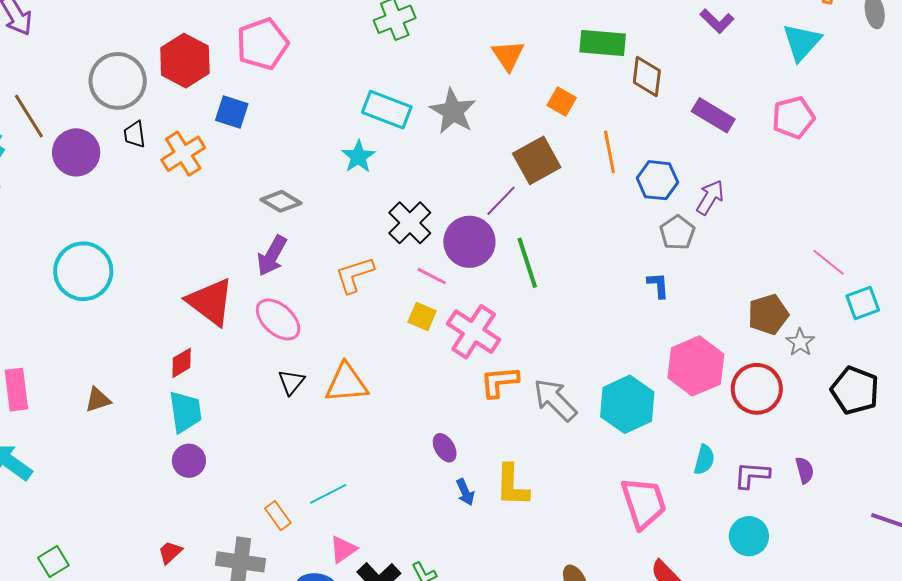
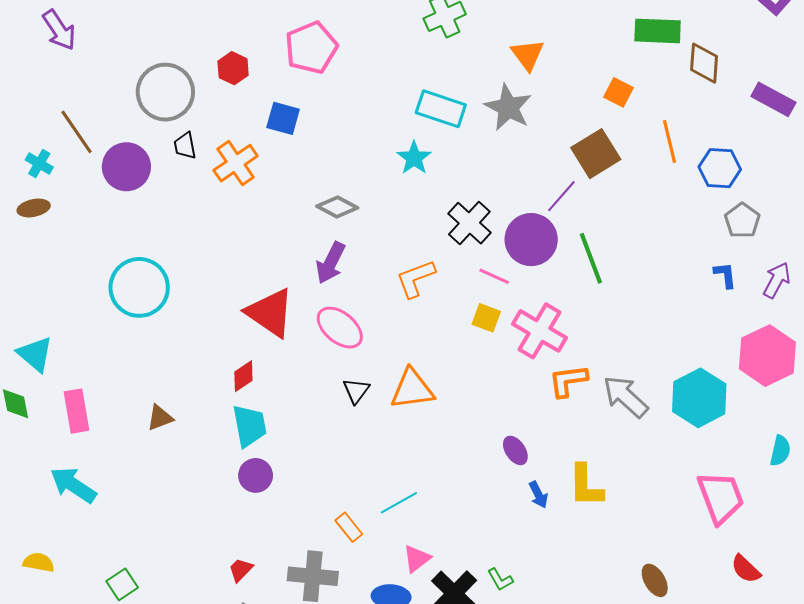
orange triangle: (508, 55) -> (527, 55), moved
red hexagon: (185, 61) -> (233, 68), size x0.6
purple arrow: (710, 197) -> (777, 280), moved

